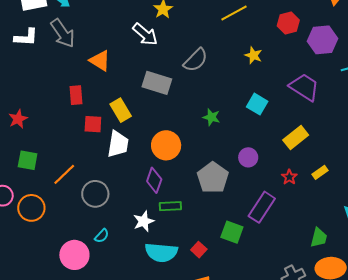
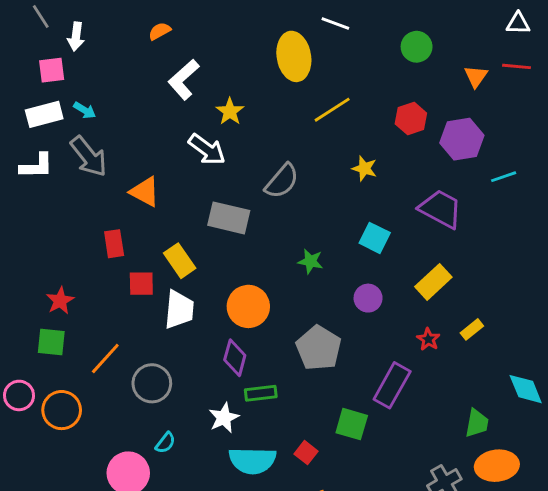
red star: (18, 119) -> (60, 301), moved
purple circle: (248, 157) -> (368, 298), moved

